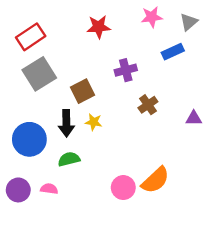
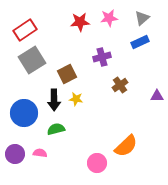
pink star: (152, 17) -> (109, 18), moved
gray triangle: (189, 22) -> (142, 18), moved
pink circle: (123, 188) -> (97, 163), moved

